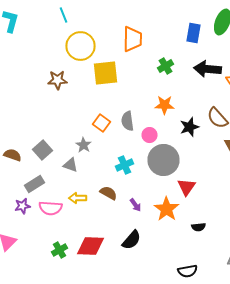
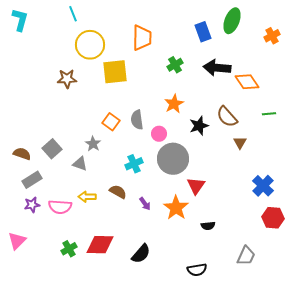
blue rectangle: (194, 33) -> (203, 32), turned -30
orange star: (164, 105) -> (174, 104), turned -30
gray rectangle: (34, 184) -> (32, 180), moved
black semicircle: (132, 240) -> (141, 254), moved

